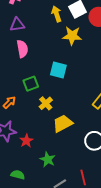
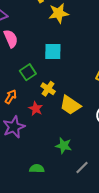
yellow trapezoid: (63, 123) -> (70, 105), turned -105
red star: (26, 141) -> (36, 109), moved

